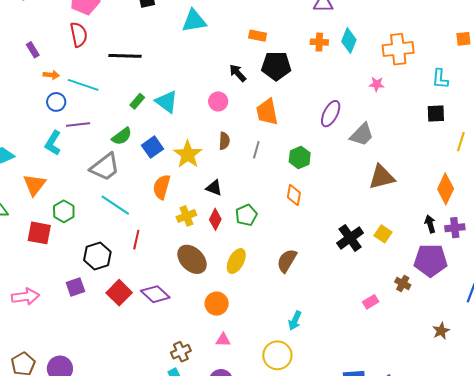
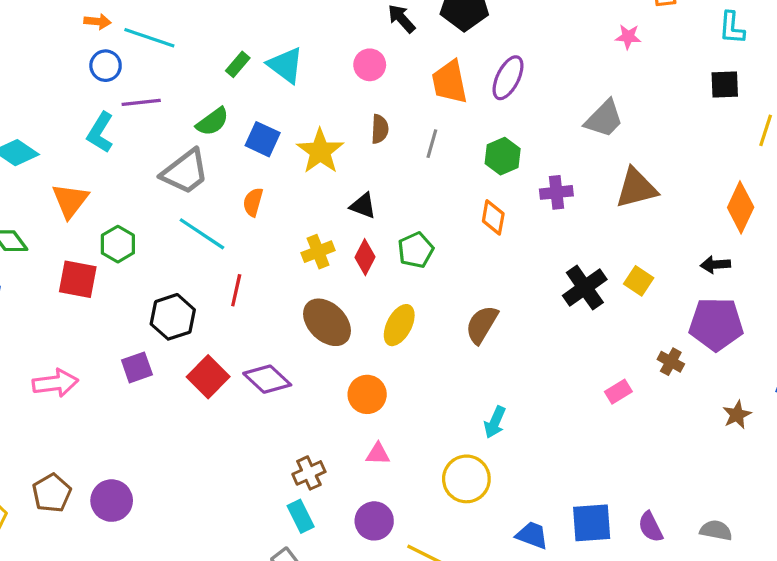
purple ellipse: (331, 114) -> (508, 78), moved
blue square: (153, 147) -> (263, 139), turned -30
orange semicircle: (162, 187) -> (253, 202), moved, size x0.7
black arrow: (430, 224) -> (715, 265), turned -78
purple cross: (455, 228) -> (556, 192), moved
brown star: (441, 331) -> (737, 415), moved

